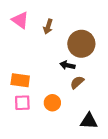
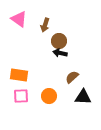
brown circle: (81, 44) -> (59, 41), moved, size x0.6
black arrow: (67, 65) -> (60, 53), moved
black triangle: (89, 121) -> (83, 97), moved

